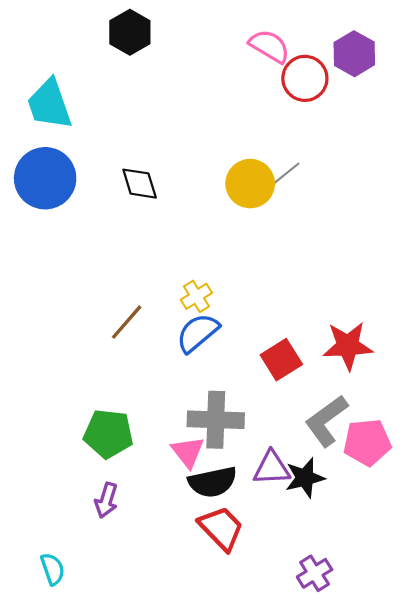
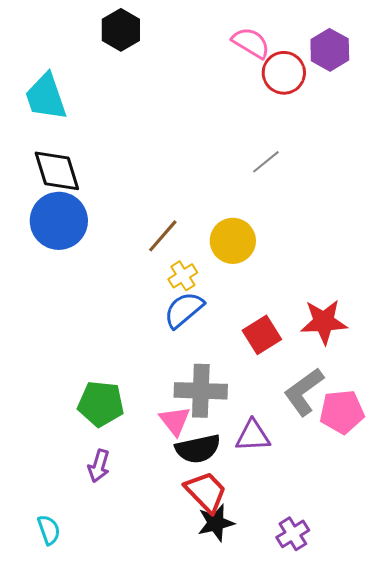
blue circle: (45, 178) -> (59, 221), moved
black diamond: (140, 184) -> (57, 171), moved, size x1.4
yellow circle: (250, 184) -> (233, 241), moved
brown line: (127, 322) -> (163, 236), moved
black star: (305, 478) -> (216, 523), moved

